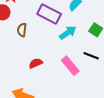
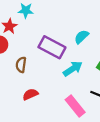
red semicircle: (36, 63) -> (30, 94), moved

